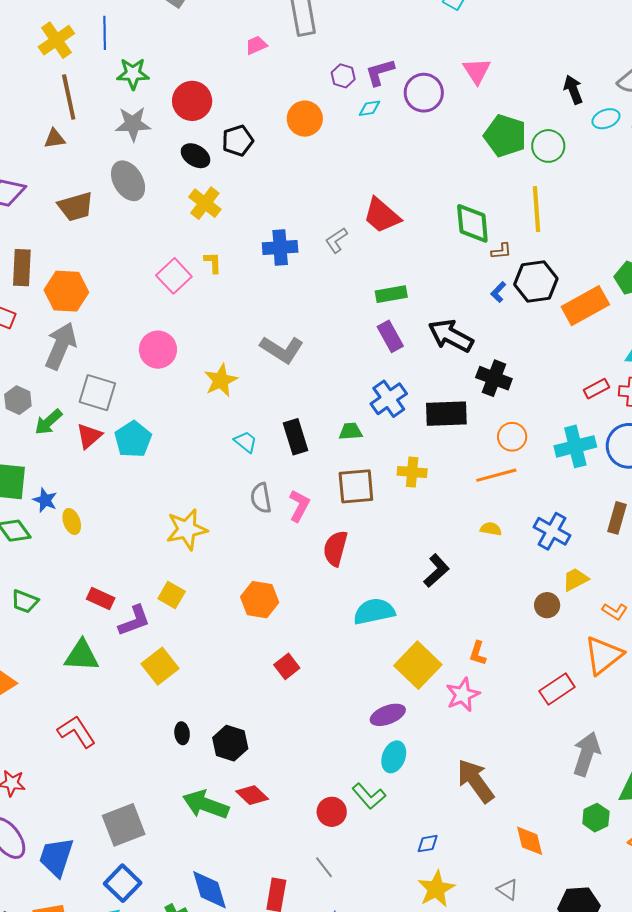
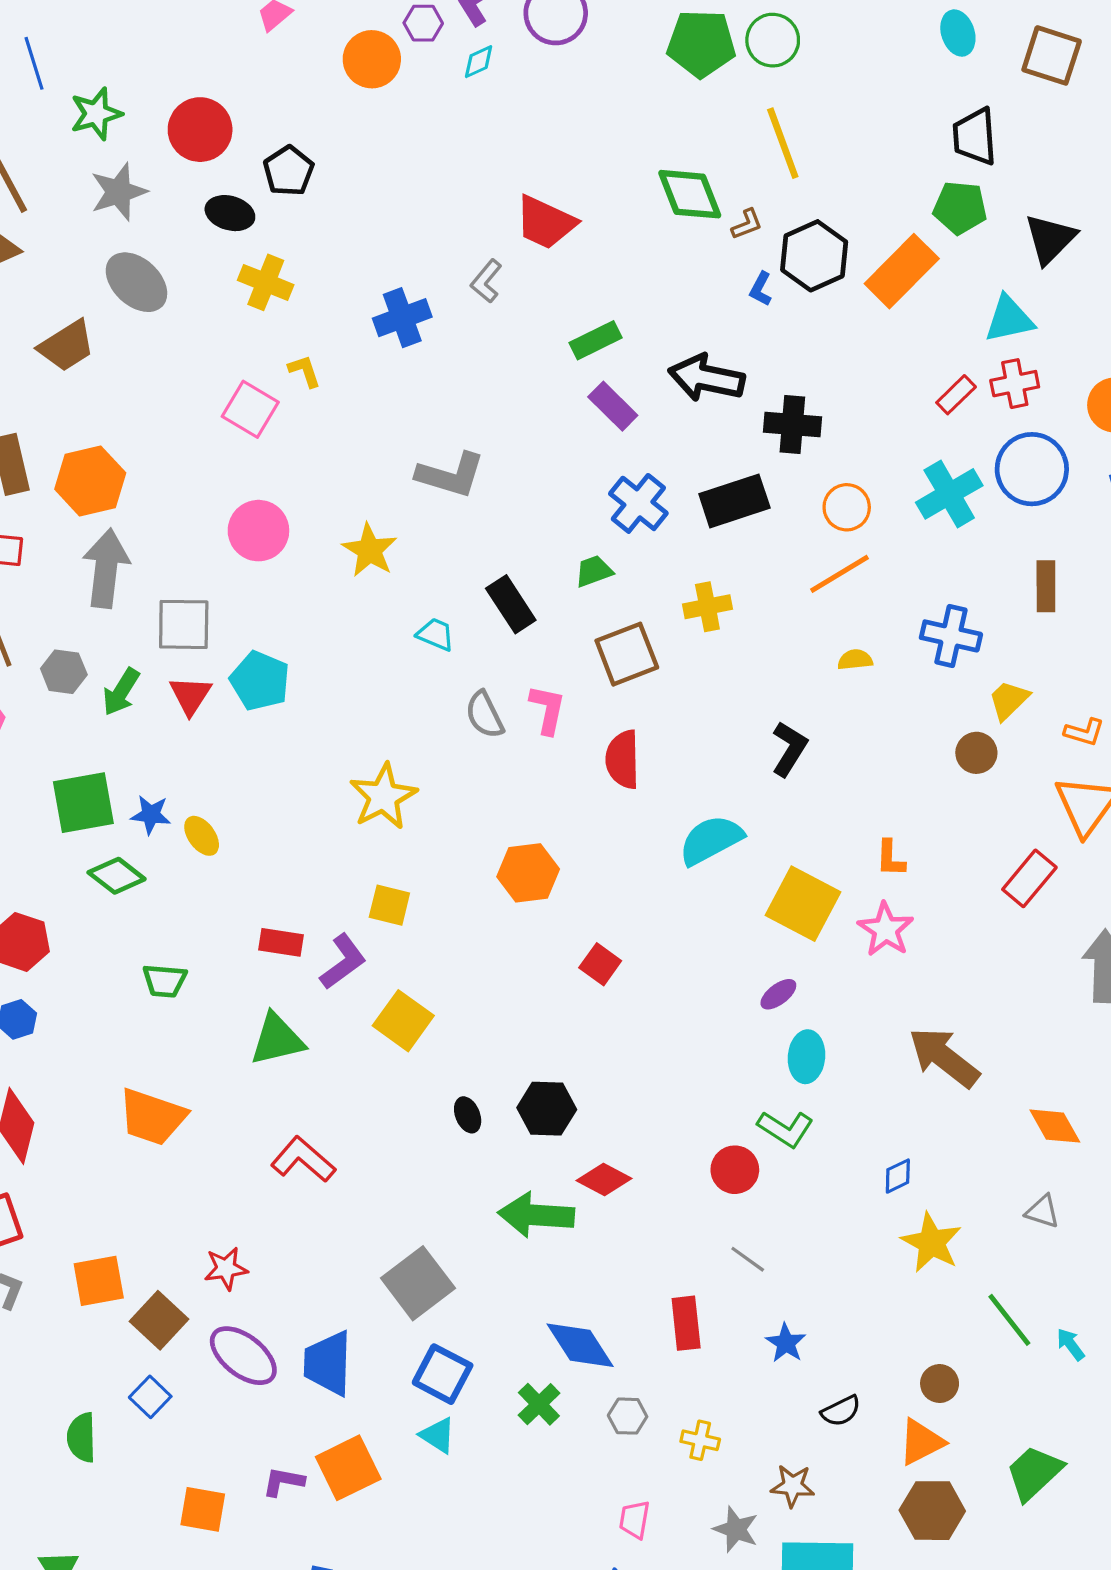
orange circle: (305, 119) -> (372, 59), moved
purple ellipse: (388, 715) -> (778, 994), size x0.7

